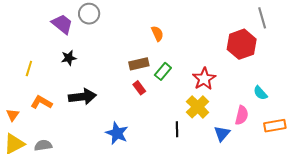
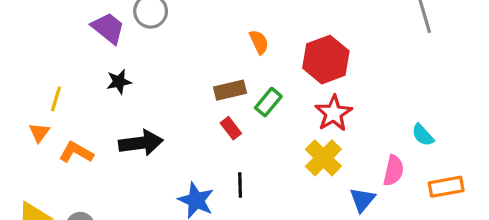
red hexagon: (242, 44) -> (326, 60), moved
orange triangle: (13, 115) -> (39, 133), moved
black line: (177, 129) -> (240, 185), moved

